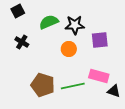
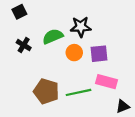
green semicircle: (49, 22) -> (53, 36), moved
purple square: (100, 40) -> (99, 54), moved
black triangle: (114, 91) -> (123, 106), moved, turned -40

